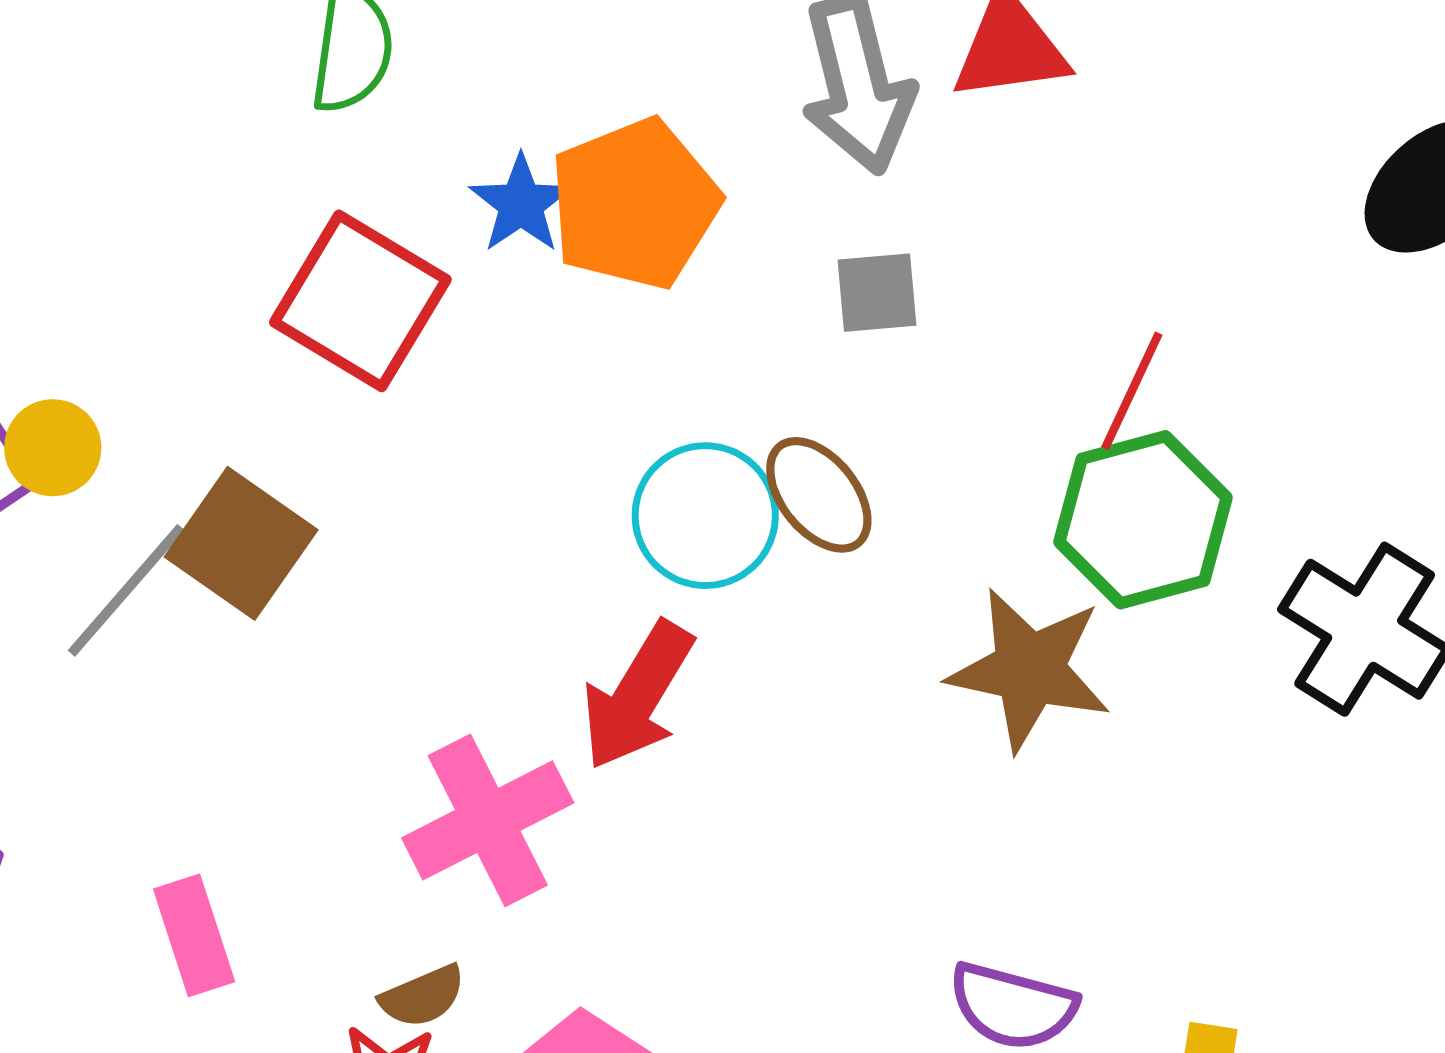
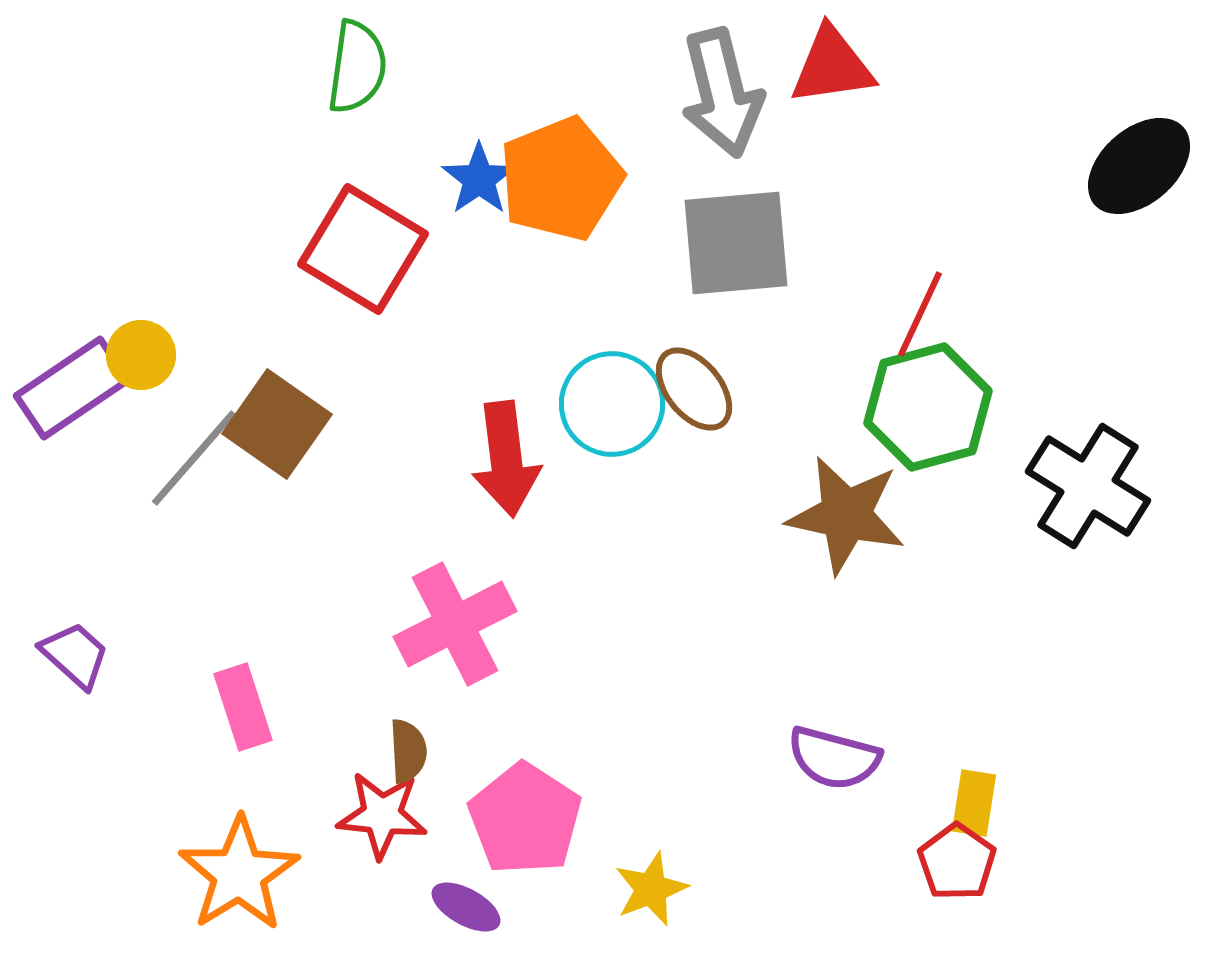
gray square: (877, 293) -> (736, 243), size x1.8
red arrow: (637, 696) -> (506, 459), moved, turned -38
brown semicircle: (423, 996) -> (408, 751), turned -70

